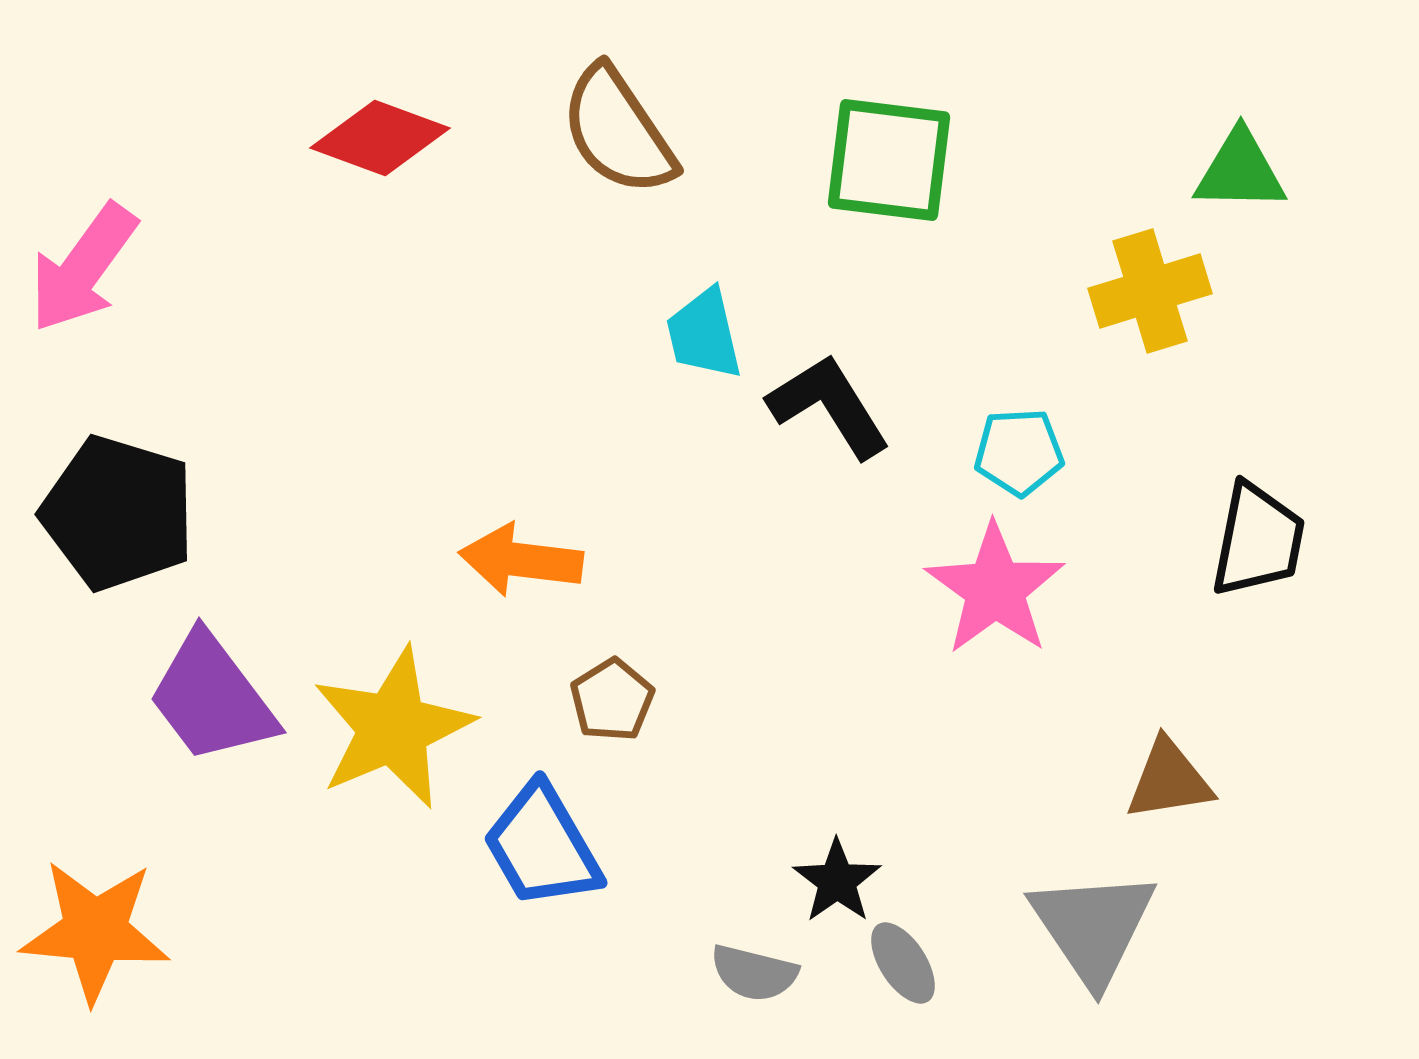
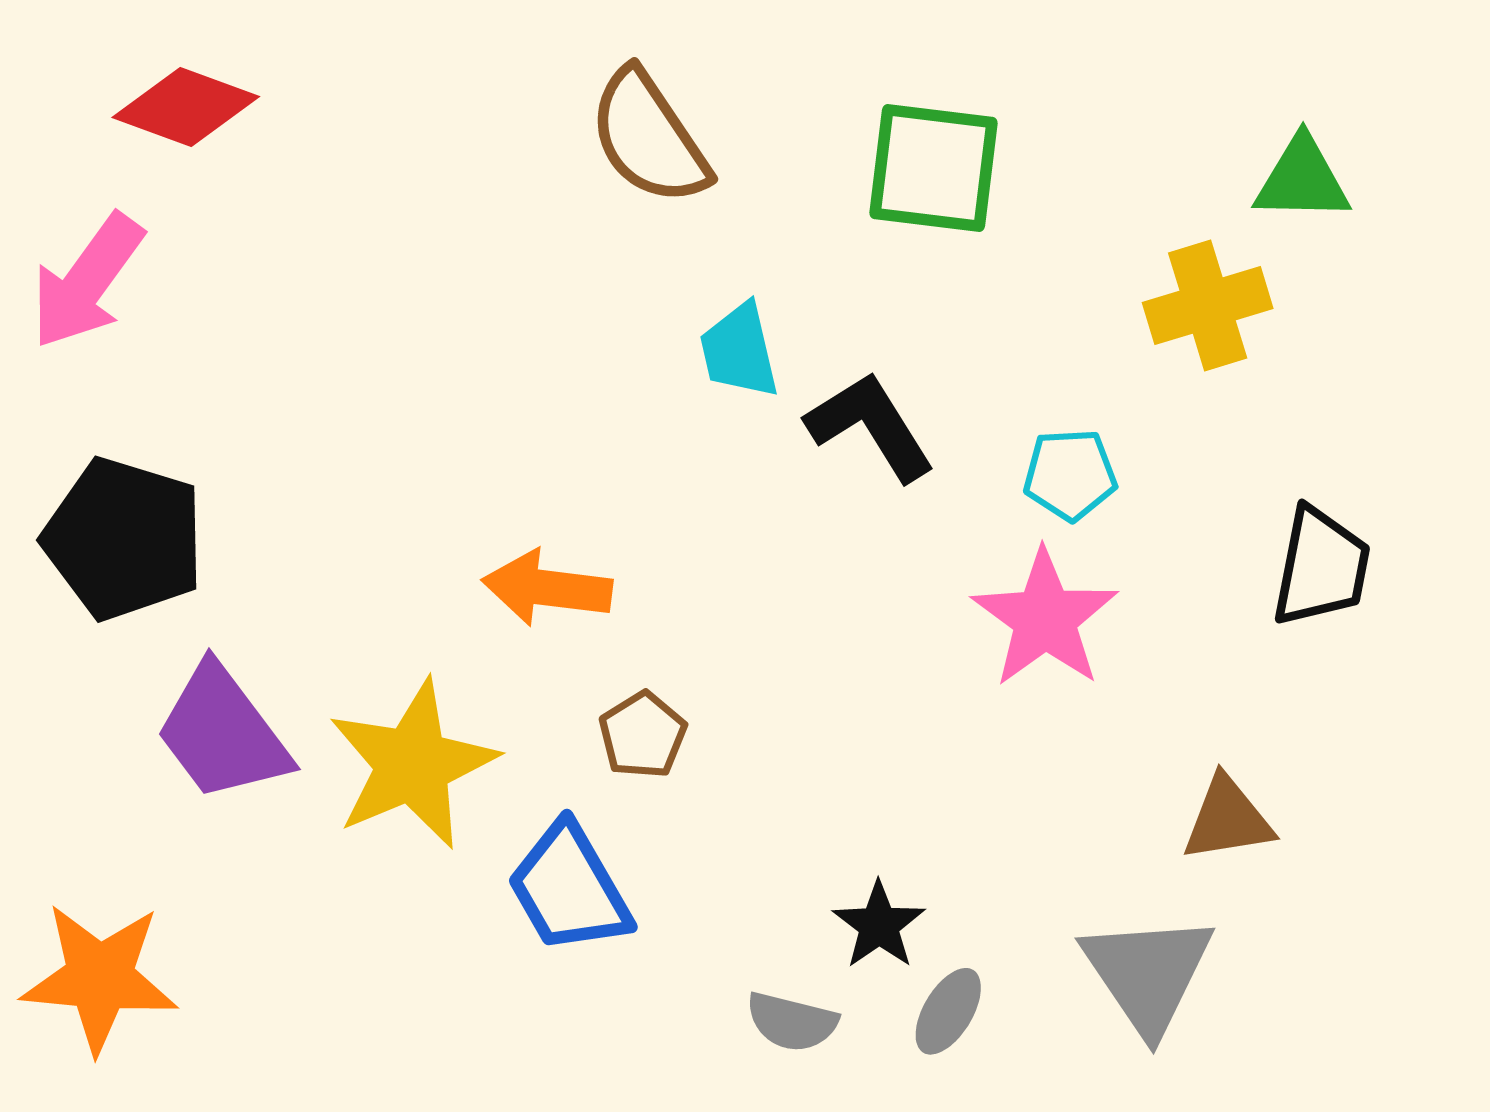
red diamond: (380, 138) -> (186, 107), moved
gray ellipse: (903, 963) -> (948, 1011), turned 64

